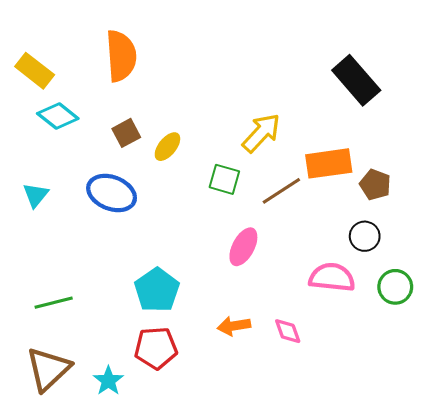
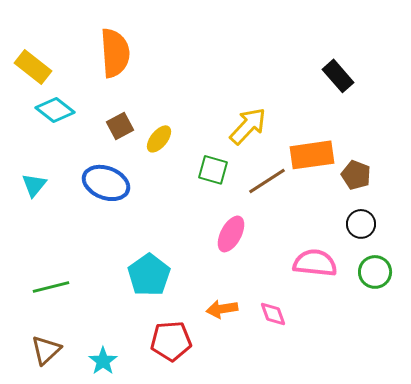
black rectangle: (356, 80) -> (338, 76), size x0.7
black circle: (365, 236) -> (361, 224), moved
red pentagon: (156, 348) -> (171, 341), moved
brown triangle: (48, 369) -> (46, 350), size x0.7

